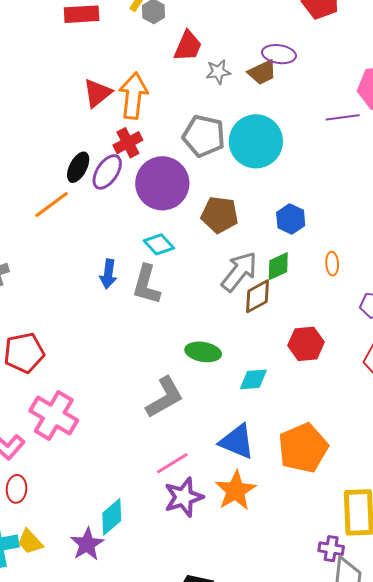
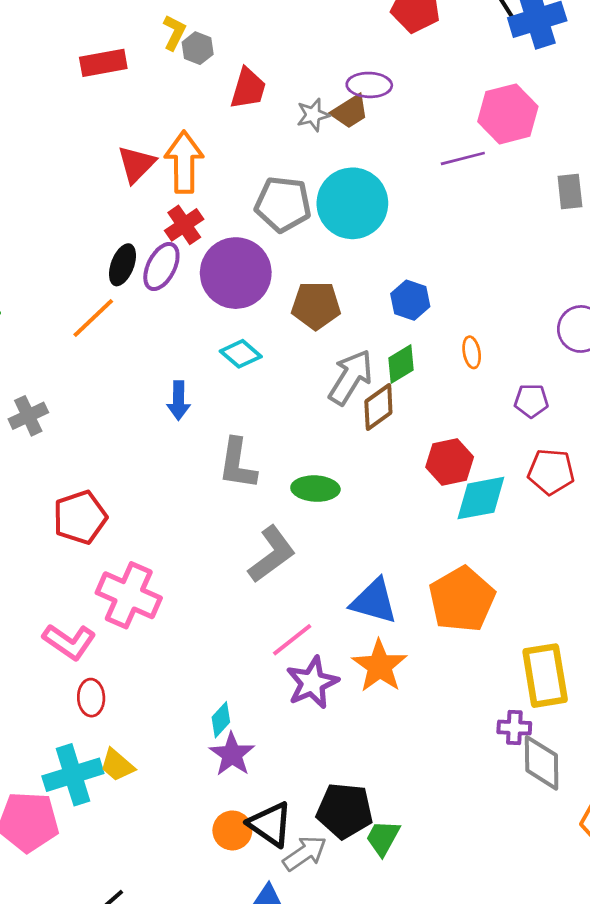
gray star: (218, 72) -> (313, 115), moved
gray L-shape: (146, 285) -> (237, 464), moved
cyan diamond: (253, 379) -> (481, 498), moved, size x1.4
cyan diamond: (112, 517) -> (221, 720), size x0.7
purple star: (87, 544) -> (232, 754), moved

